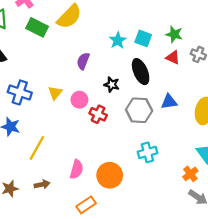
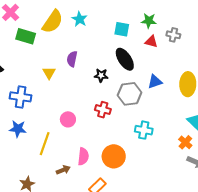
cyan star: (118, 40) -> (80, 19), moved
yellow triangle: (55, 93) -> (49, 73), moved
pink circle: (79, 100) -> (68, 119), moved
red cross: (98, 114) -> (103, 110), moved
cyan cross: (147, 152) -> (144, 130), turned 36
brown arrow: (42, 184) -> (63, 170), moved

